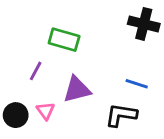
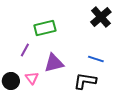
black cross: (144, 24) -> (101, 17), turned 35
green rectangle: (64, 40) -> (45, 28), turned -30

